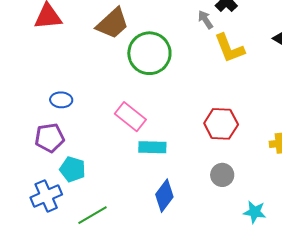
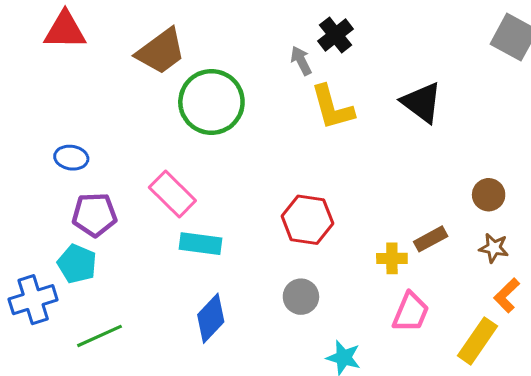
purple pentagon: (50, 138) -> (94, 215), moved

